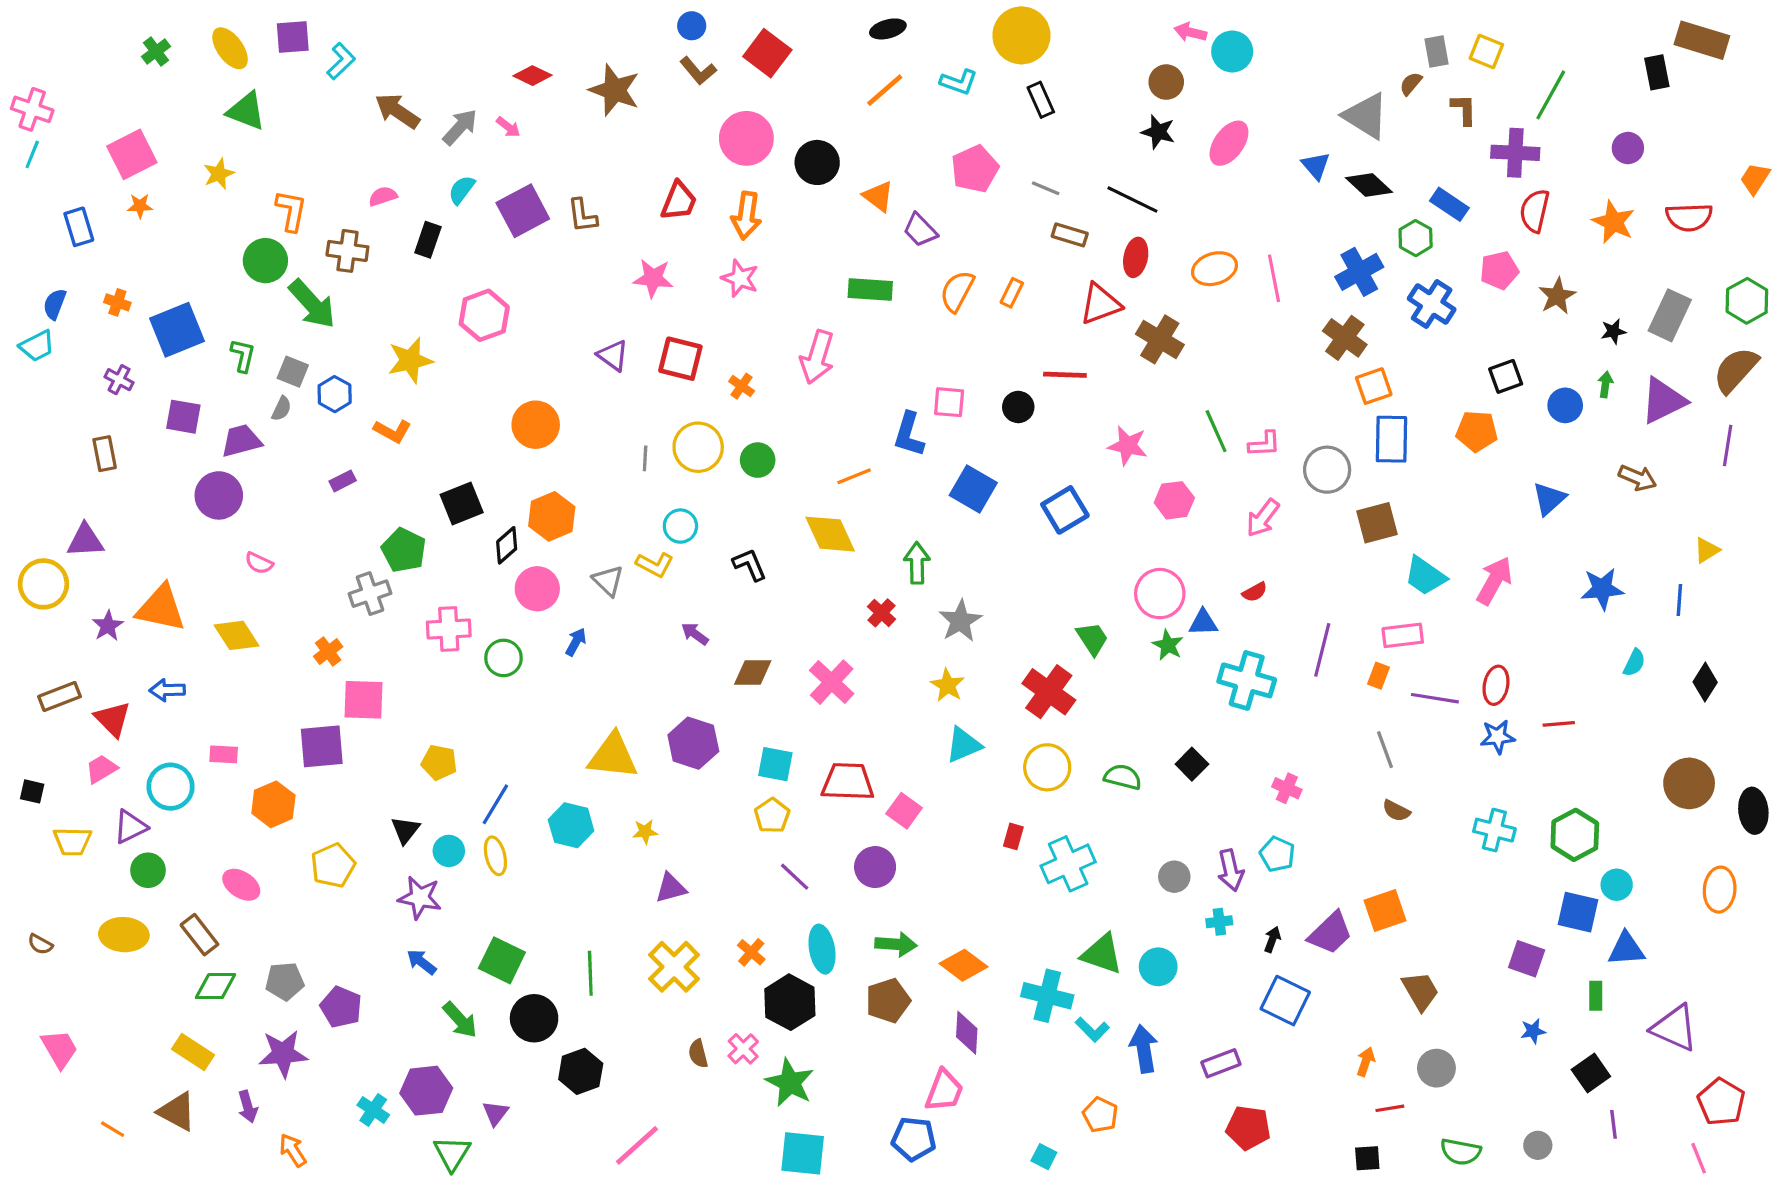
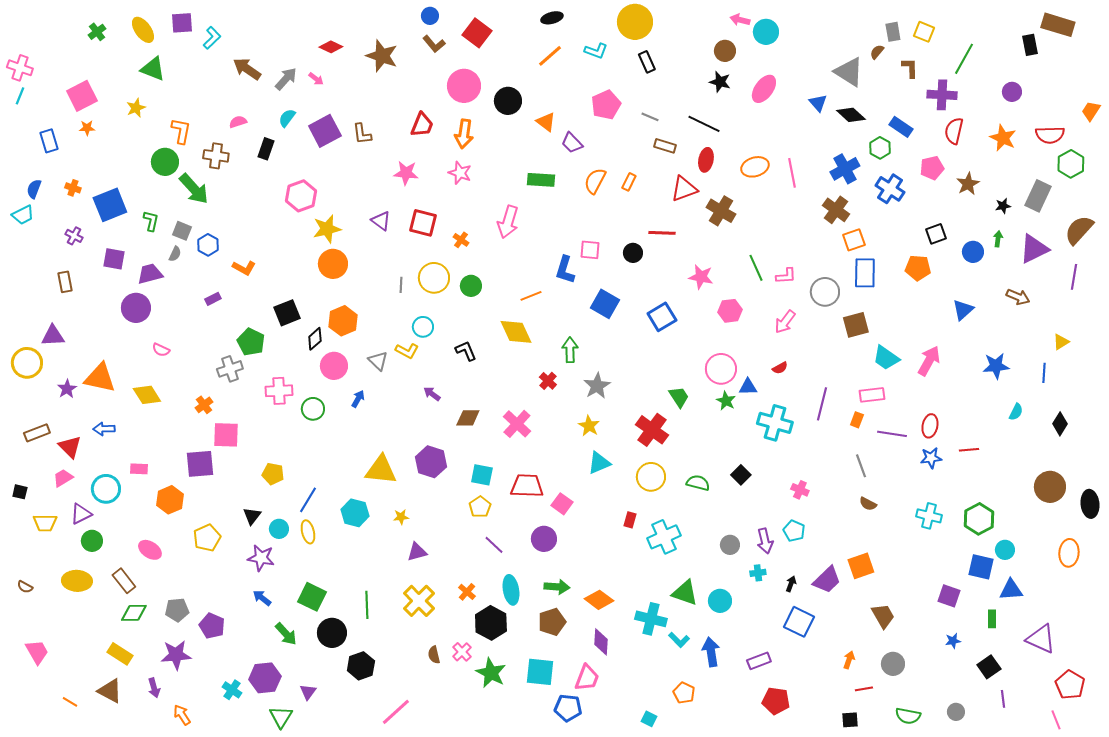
green hexagon: (1747, 301) -> (1071, 164), moved
yellow star: (410, 360) -> (327, 229), moved
cyan square: (803, 1153) -> (540, 672), moved

